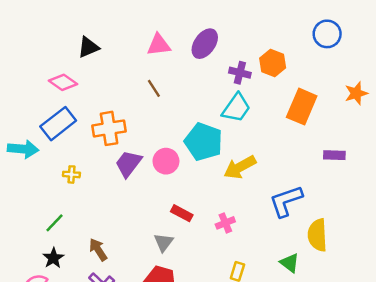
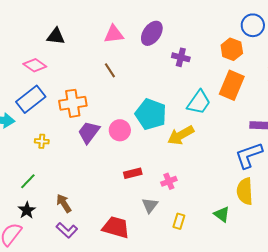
black triangle: (88, 47) -> (56, 36), turned 30
orange hexagon: (273, 63) -> (232, 49), moved
cyan trapezoid: (236, 108) -> (199, 102), moved
blue L-shape: (286, 201) -> (249, 155), moved
red rectangle: (182, 213) -> (133, 173), turned -42
gray triangle: (164, 242) -> (150, 205), moved

